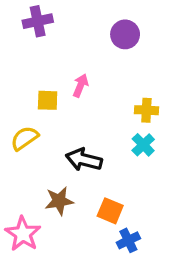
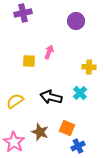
yellow semicircle: (25, 138) -> (15, 101), moved
cyan cross: (143, 145) -> (80, 93), moved
brown star: (59, 201) -> (40, 132), moved, turned 30

